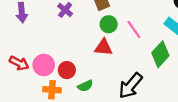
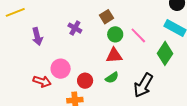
pink circle: (44, 65) -> (61, 69), moved
green semicircle: (85, 86) -> (112, 78), moved

